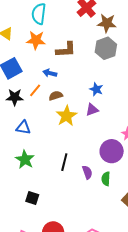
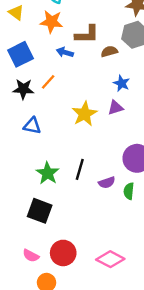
blue arrow: (50, 73) -> (65, 52), moved
brown semicircle: (56, 96) -> (109, 51), moved
green star: (25, 159) -> (48, 173), moved
purple semicircle: (87, 172) -> (107, 183), turned 88
black square: (32, 198) -> (40, 211), size x1.5

